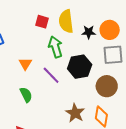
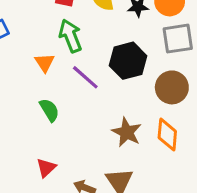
green arrow: (55, 47) -> (70, 36), moved

